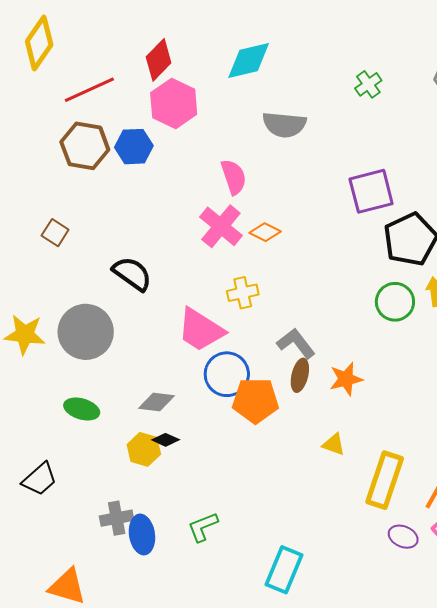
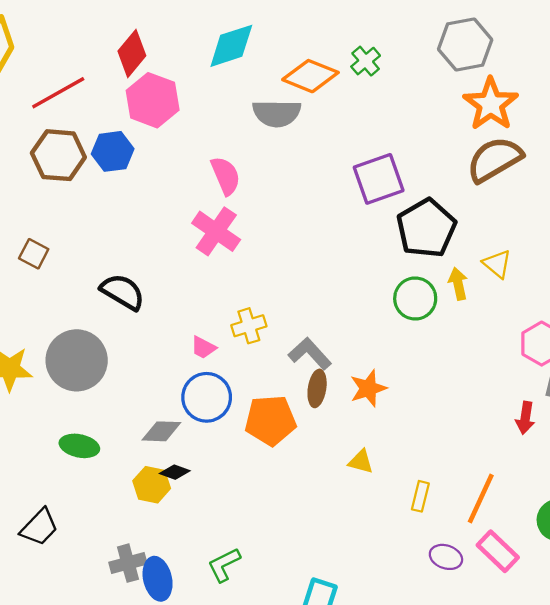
orange diamond: (265, 232) -> (310, 76), moved, size x1.6
yellow cross: (243, 293) -> (249, 326), moved
pink trapezoid: (201, 330) -> (203, 348), size x0.5
blue circle: (227, 374) -> (207, 397), moved
yellow rectangle: (385, 480) -> (420, 496), size x0.5

